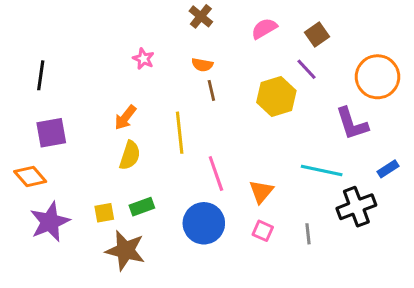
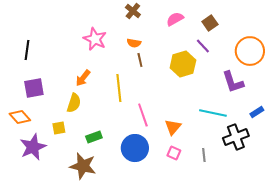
pink star: (143, 59) -> (95, 39), size x1.6
yellow semicircle: (130, 155) -> (74, 103), moved
yellow square: (104, 213) -> (59, 128), moved

